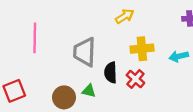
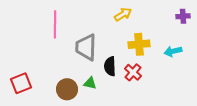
pink line: (35, 38) -> (55, 24), moved

